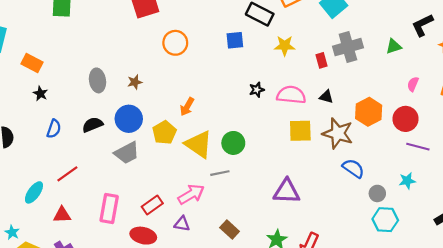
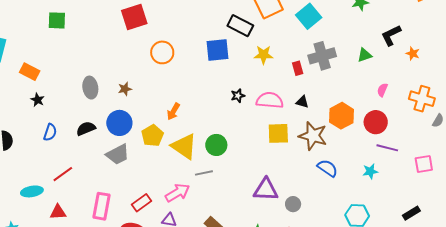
blue square: (235, 40) -> (217, 50), size x1.4
cyan star: (407, 181) -> (370, 171), moved
cyan ellipse: (34, 192) -> (32, 191), turned 45
gray circle: (377, 193) -> (293, 204), moved

